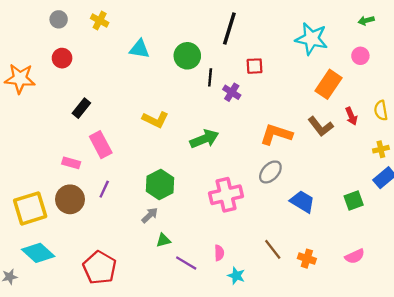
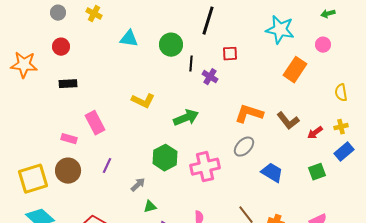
black rectangle: (81, 108) -> (68, 84), moved, turned 48
red arrow: (351, 116) -> (315, 133), moved, turned 77
brown L-shape: (321, 126) -> (288, 121), moved
green hexagon: (160, 185) -> (165, 158), moved
purple line: (104, 189) -> (107, 166), moved

